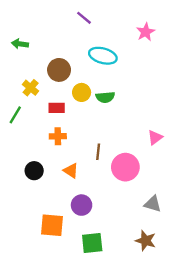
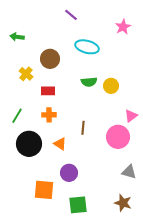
yellow circle: (82, 92) -> (111, 86), moved
green line: (15, 115) -> (17, 116), moved
pink circle: (125, 167) -> (118, 137), moved
black circle: (34, 171) -> (29, 144), size x1.6

